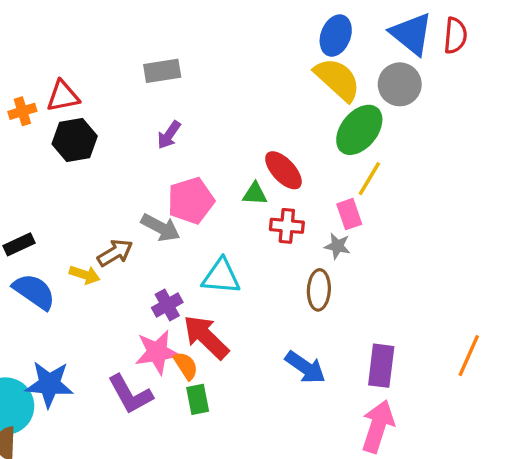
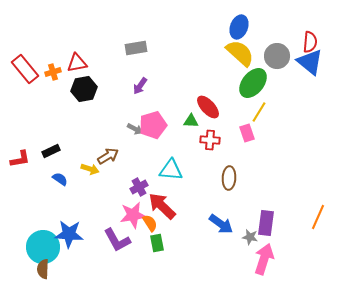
blue triangle: (412, 34) -> (310, 62), moved
red semicircle: (455, 36) -> (310, 42), moved
gray arrow: (161, 228) -> (135, 129), moved, size x0.7
gray star: (337, 246) -> (250, 237), moved
blue semicircle: (34, 292) -> (60, 179), size x0.6

